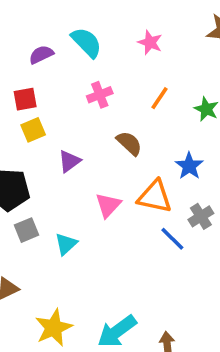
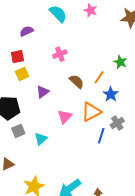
cyan semicircle: (86, 42) -> (58, 14), moved
pink star: (150, 42) -> (90, 10), moved
orange line: (160, 98) -> (99, 77), moved
orange triangle: (155, 197) -> (91, 112), turned -40
blue line: (172, 239) -> (101, 136), turned 63

